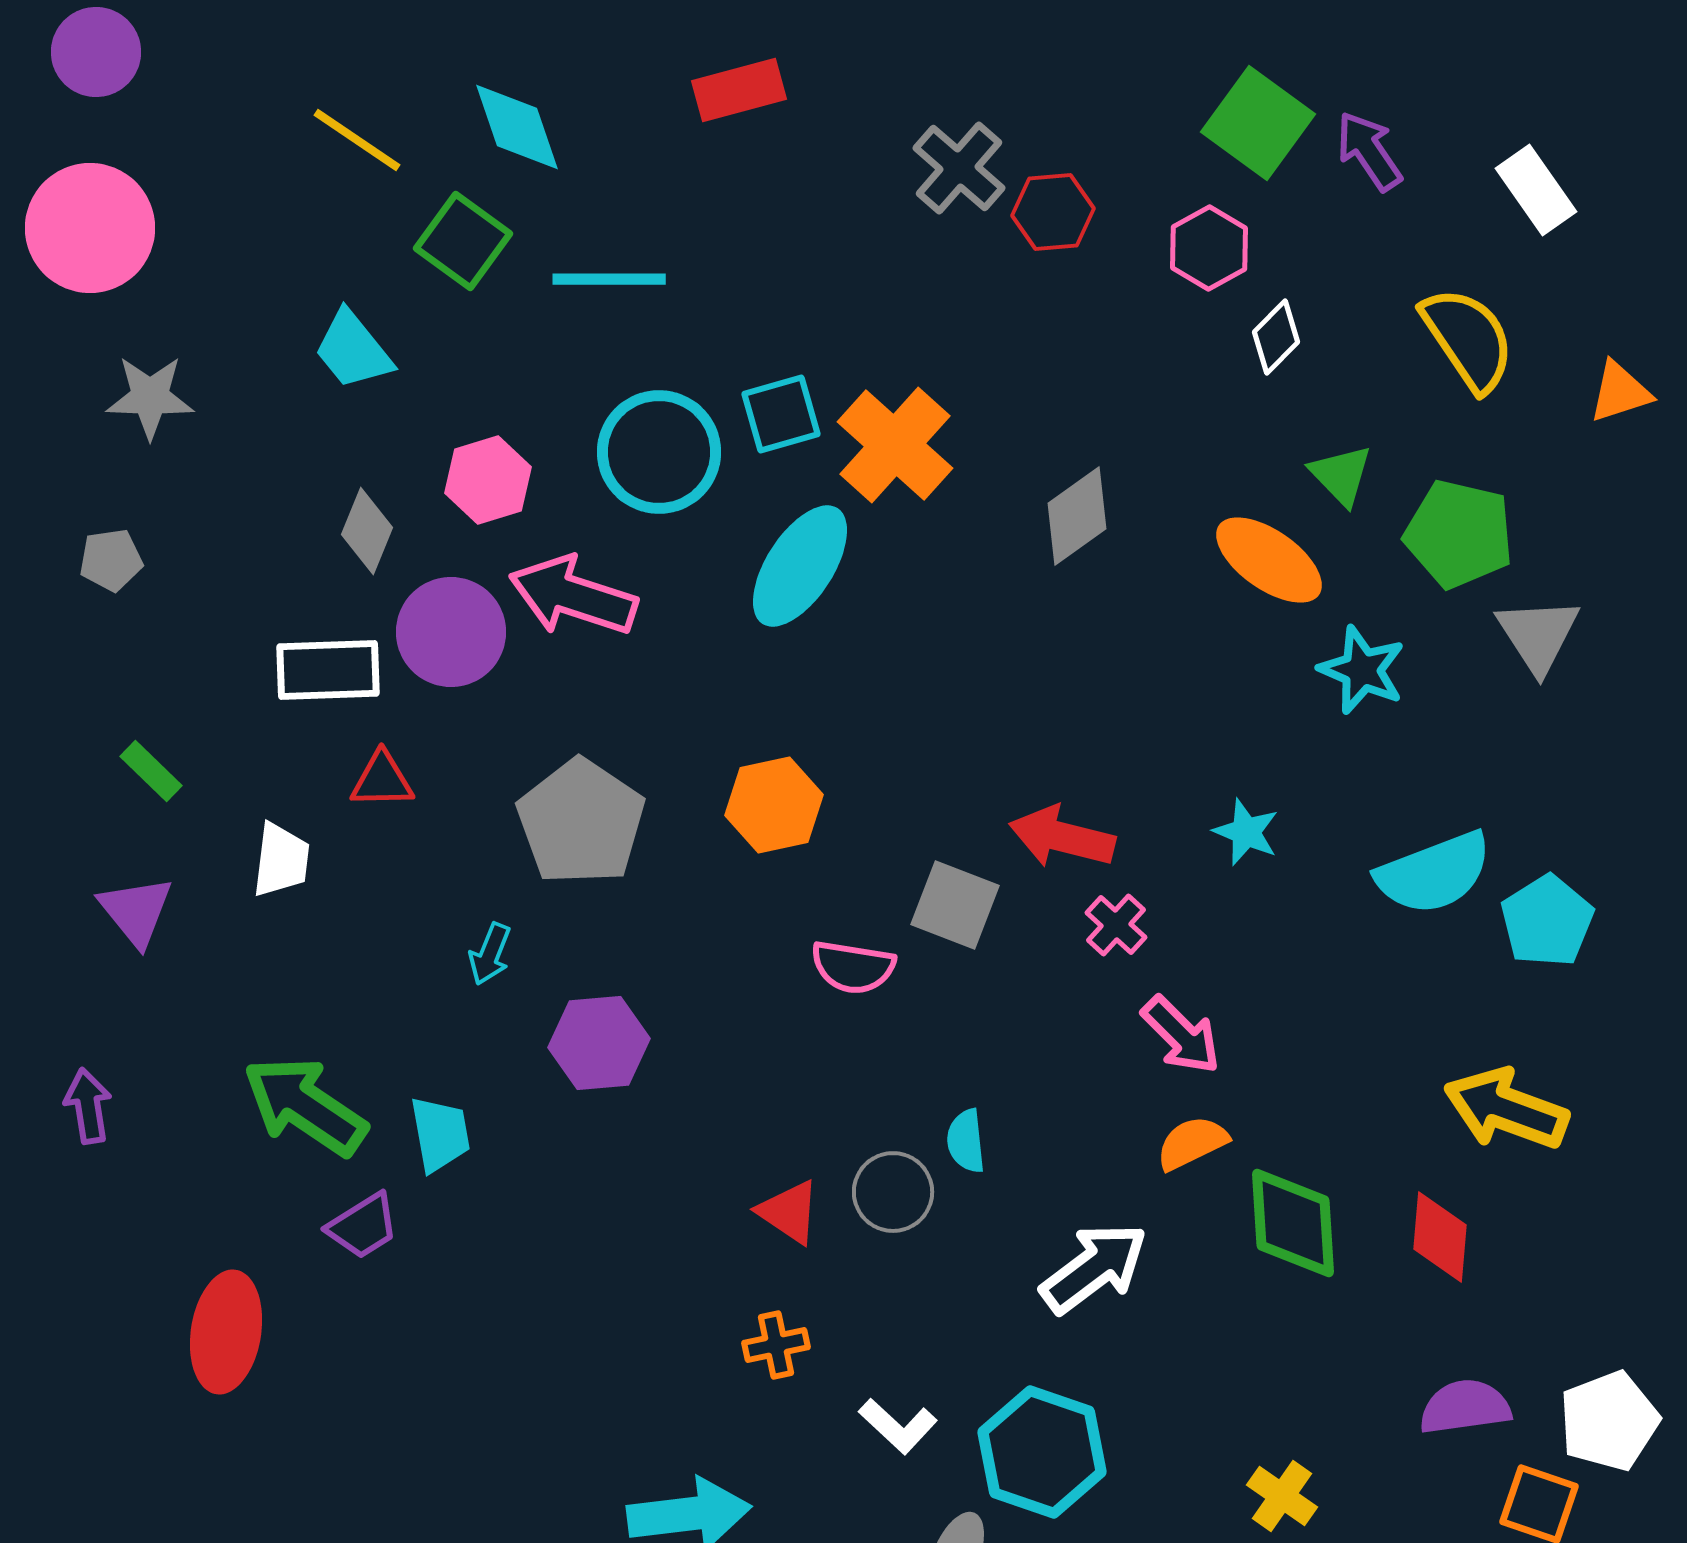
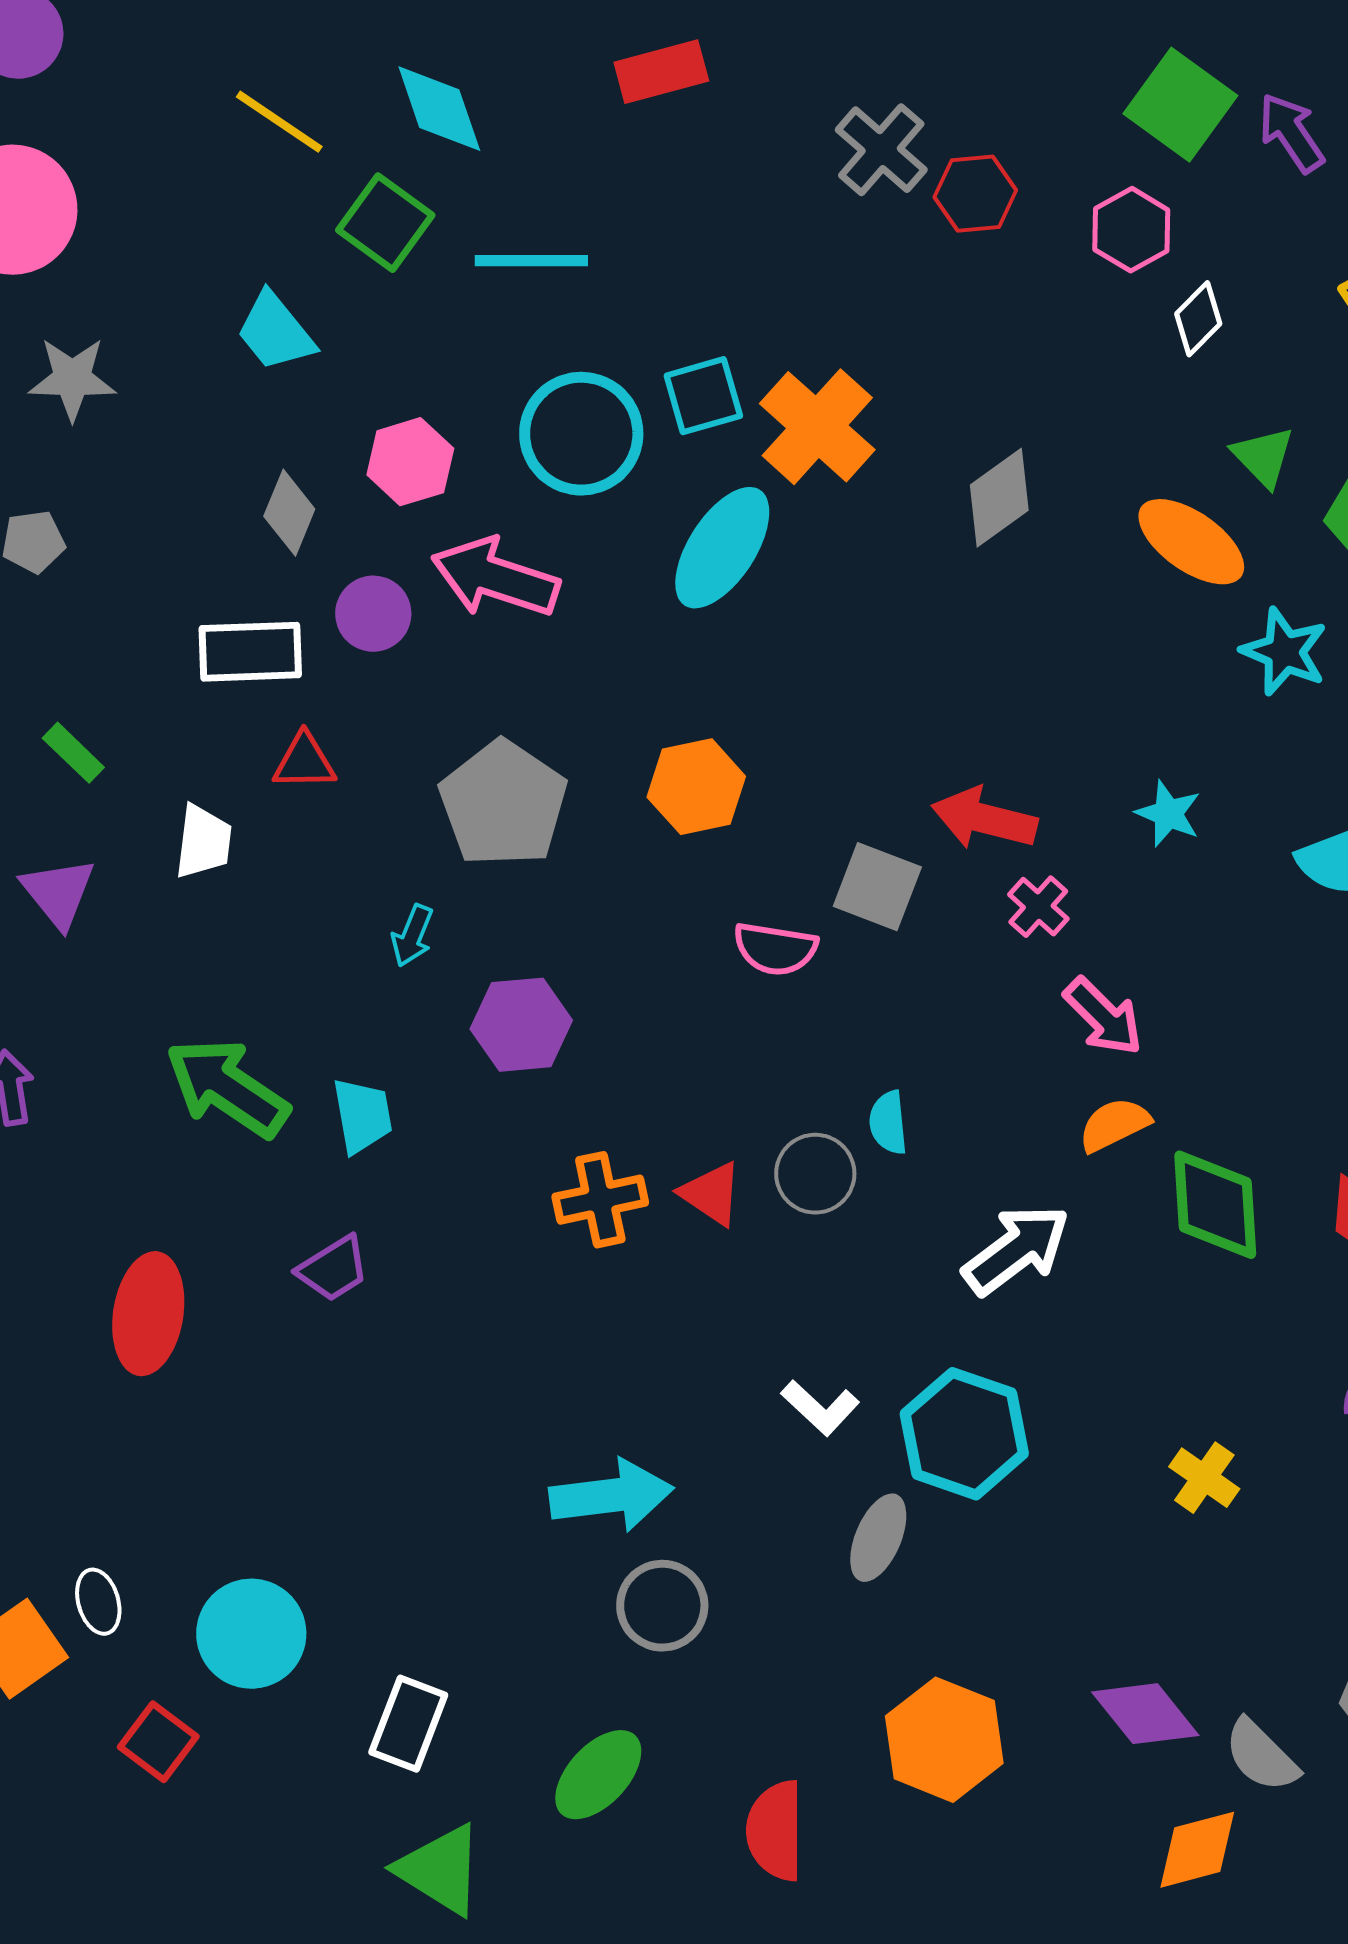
purple circle: (451, 632) -> (373, 614), size x0.7
purple trapezoid: (363, 1226) -> (333, 1269), moved
orange cross: (776, 1345) -> (600, 1200), moved, size x1.4

